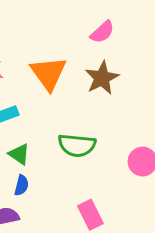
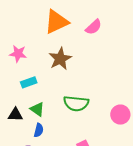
orange triangle: (48, 73) -> (56, 22), moved, turned 40
brown star: (102, 78) -> (60, 59), moved

